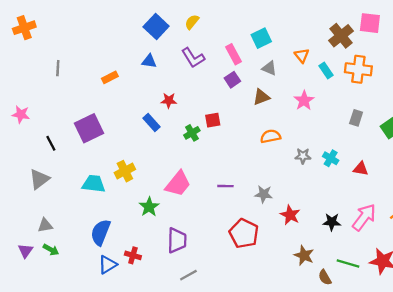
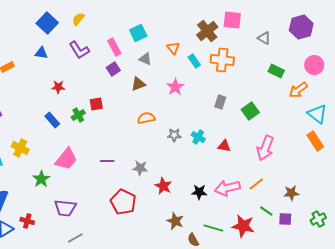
blue rectangle: (151, 122) -> (52, 120), moved
yellow cross: (125, 171) -> (20, 148), turned -36
pink arrow: (364, 217) -> (227, 188), turned -140
purple trapezoid: (177, 240) -> (65, 208), turned 95

